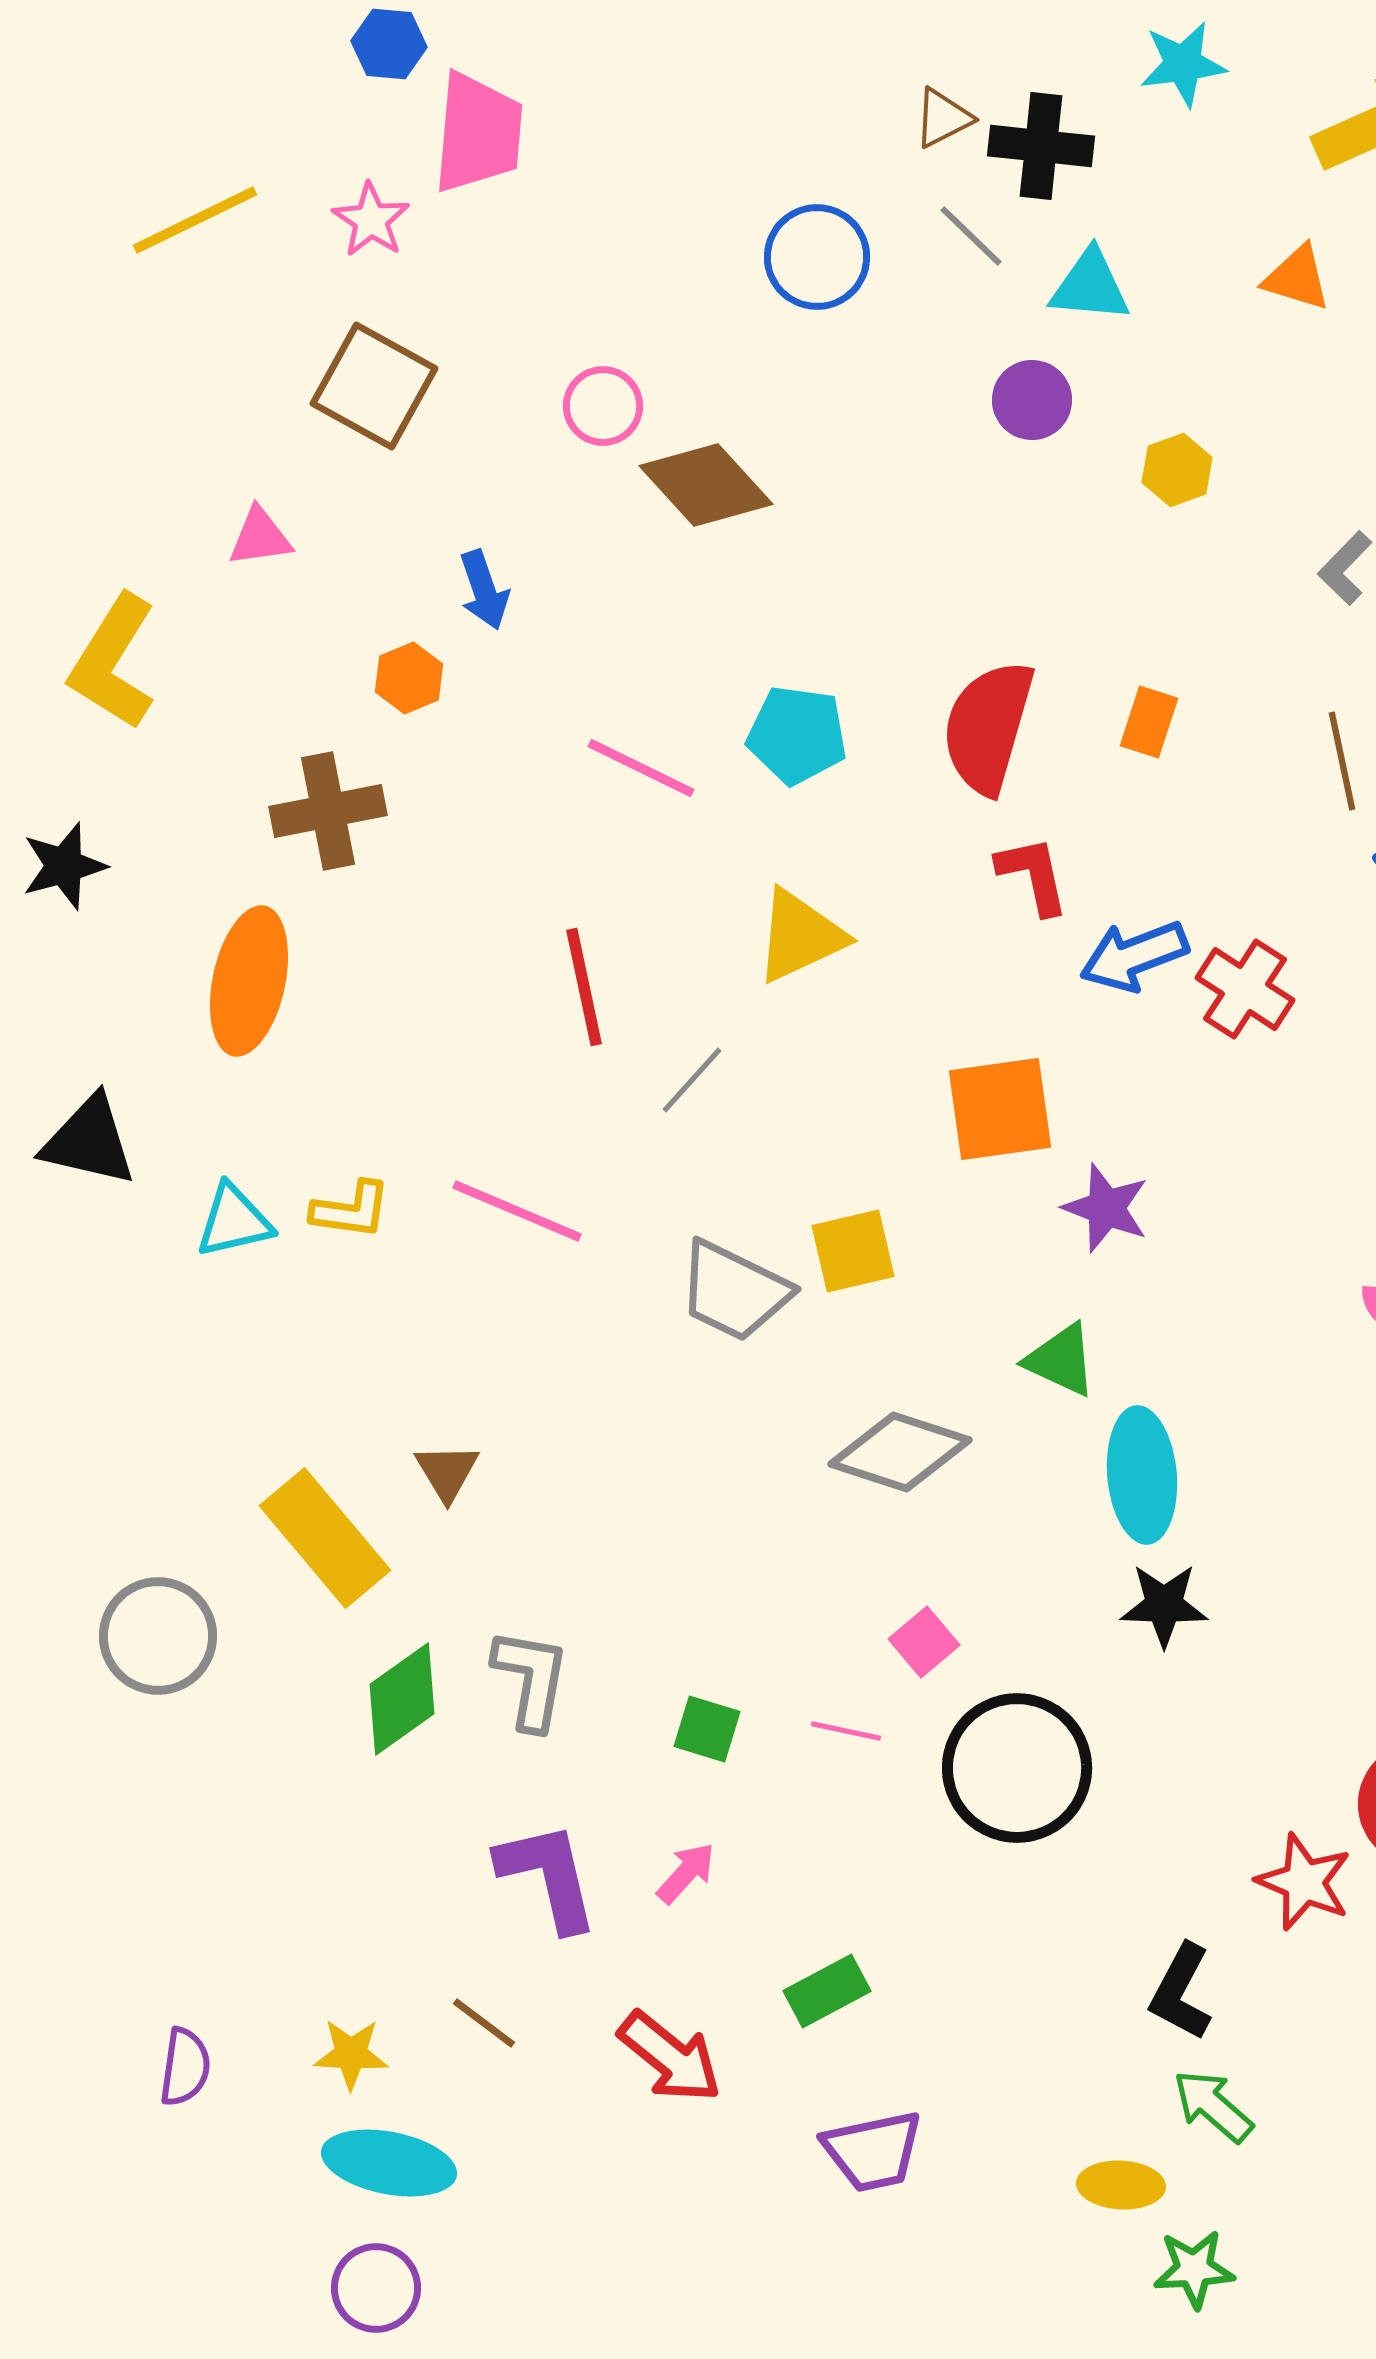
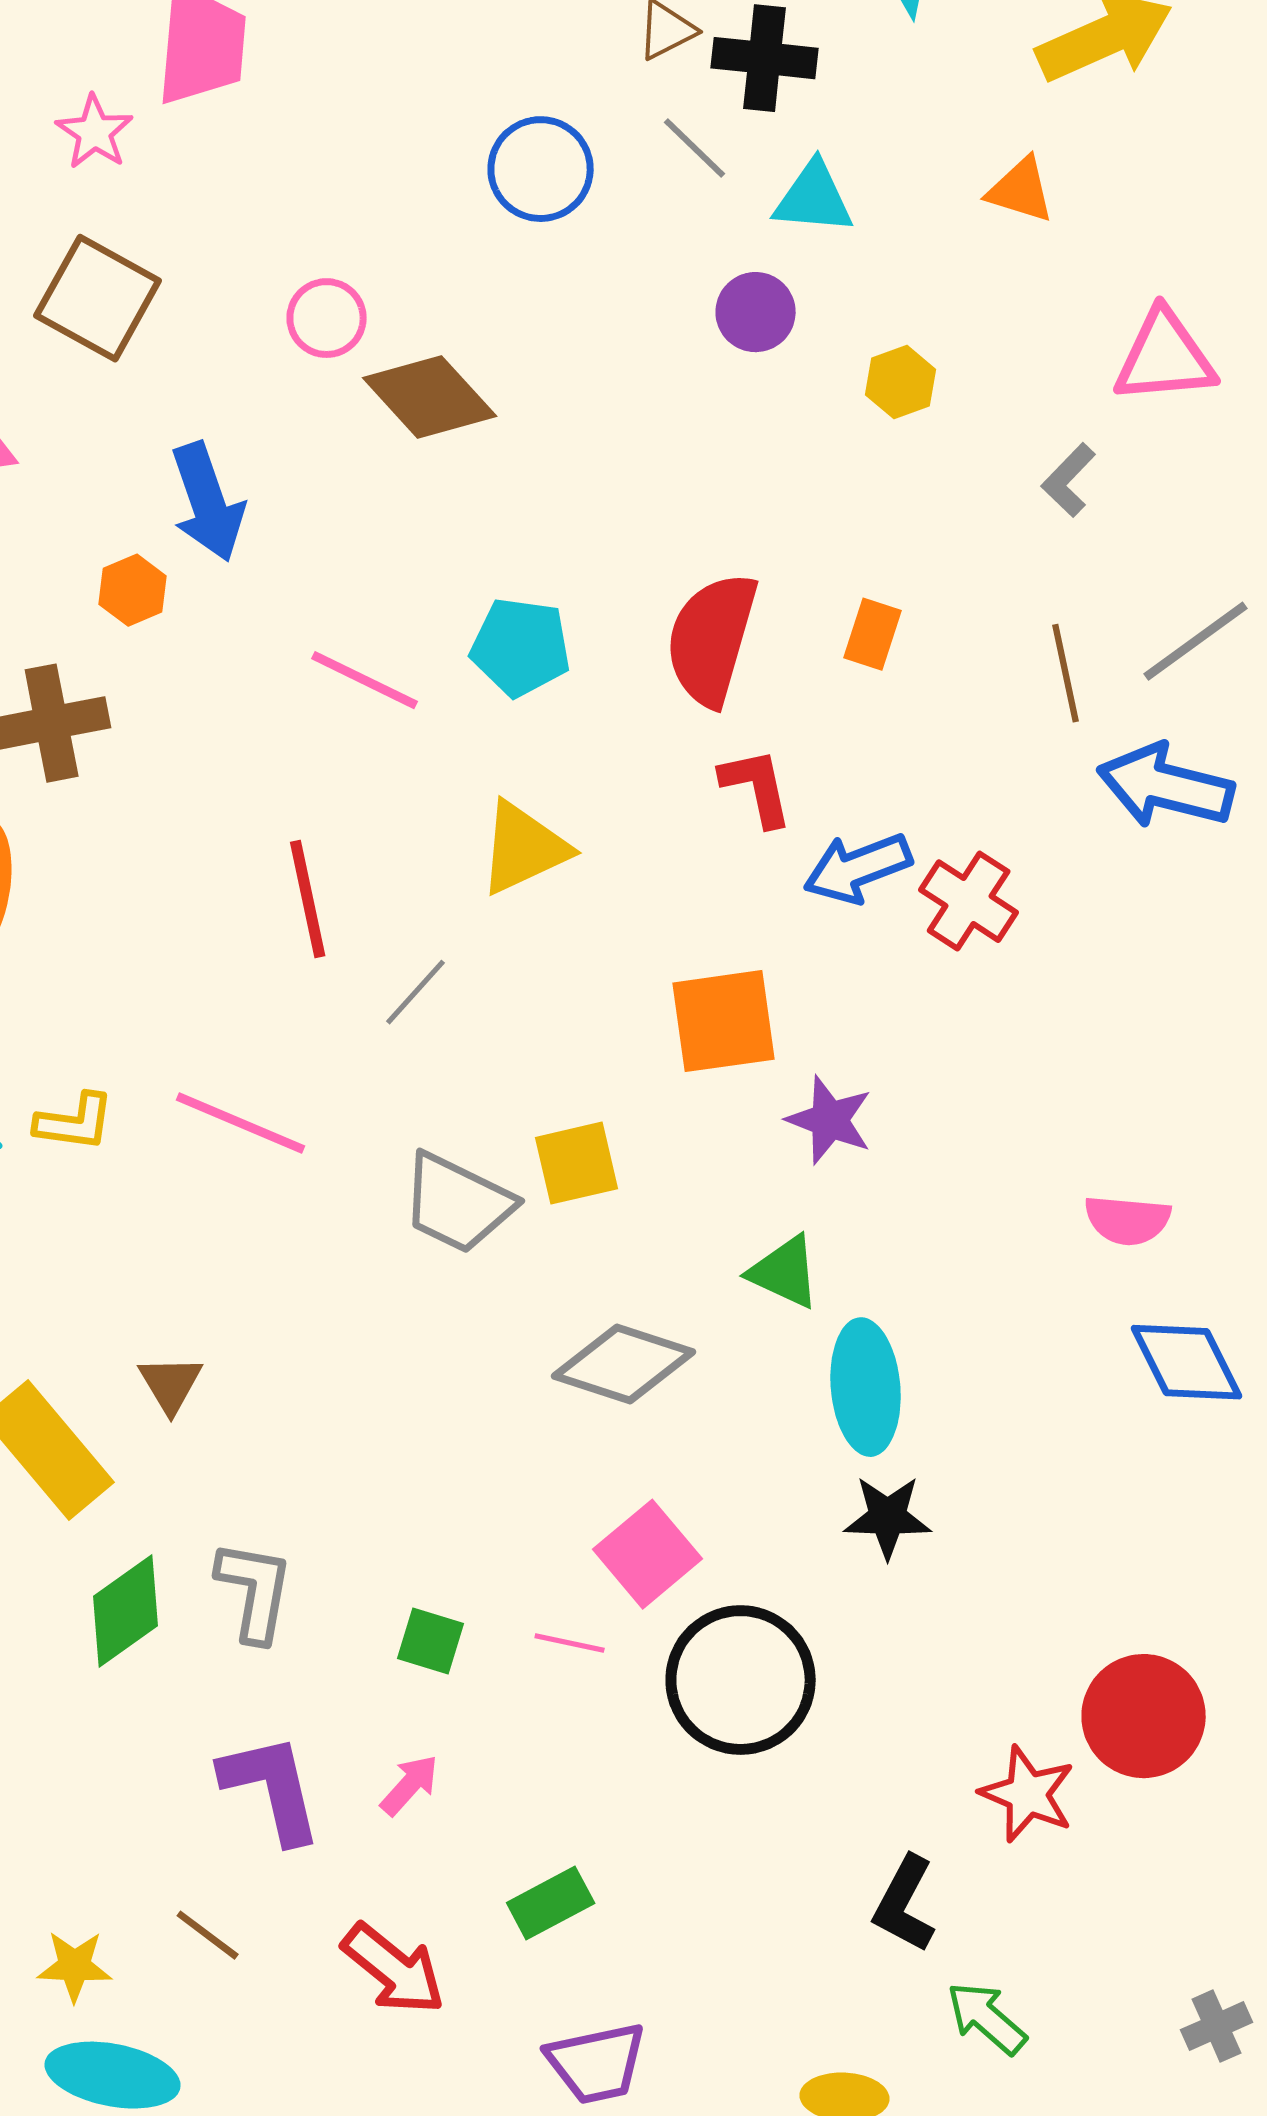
blue arrow: (484, 590) -> (208, 502), size x1.5
pink square: (924, 1642) -> (648, 1554), size x1.5
green arrow: (1213, 2106) -> (987, 2018), moved

